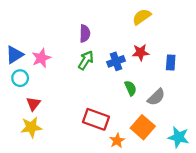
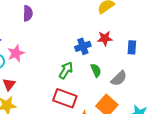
purple semicircle: (85, 33) -> (28, 13), moved
pink star: (41, 58) -> (16, 53), moved
green arrow: (86, 60) -> (66, 70), moved

